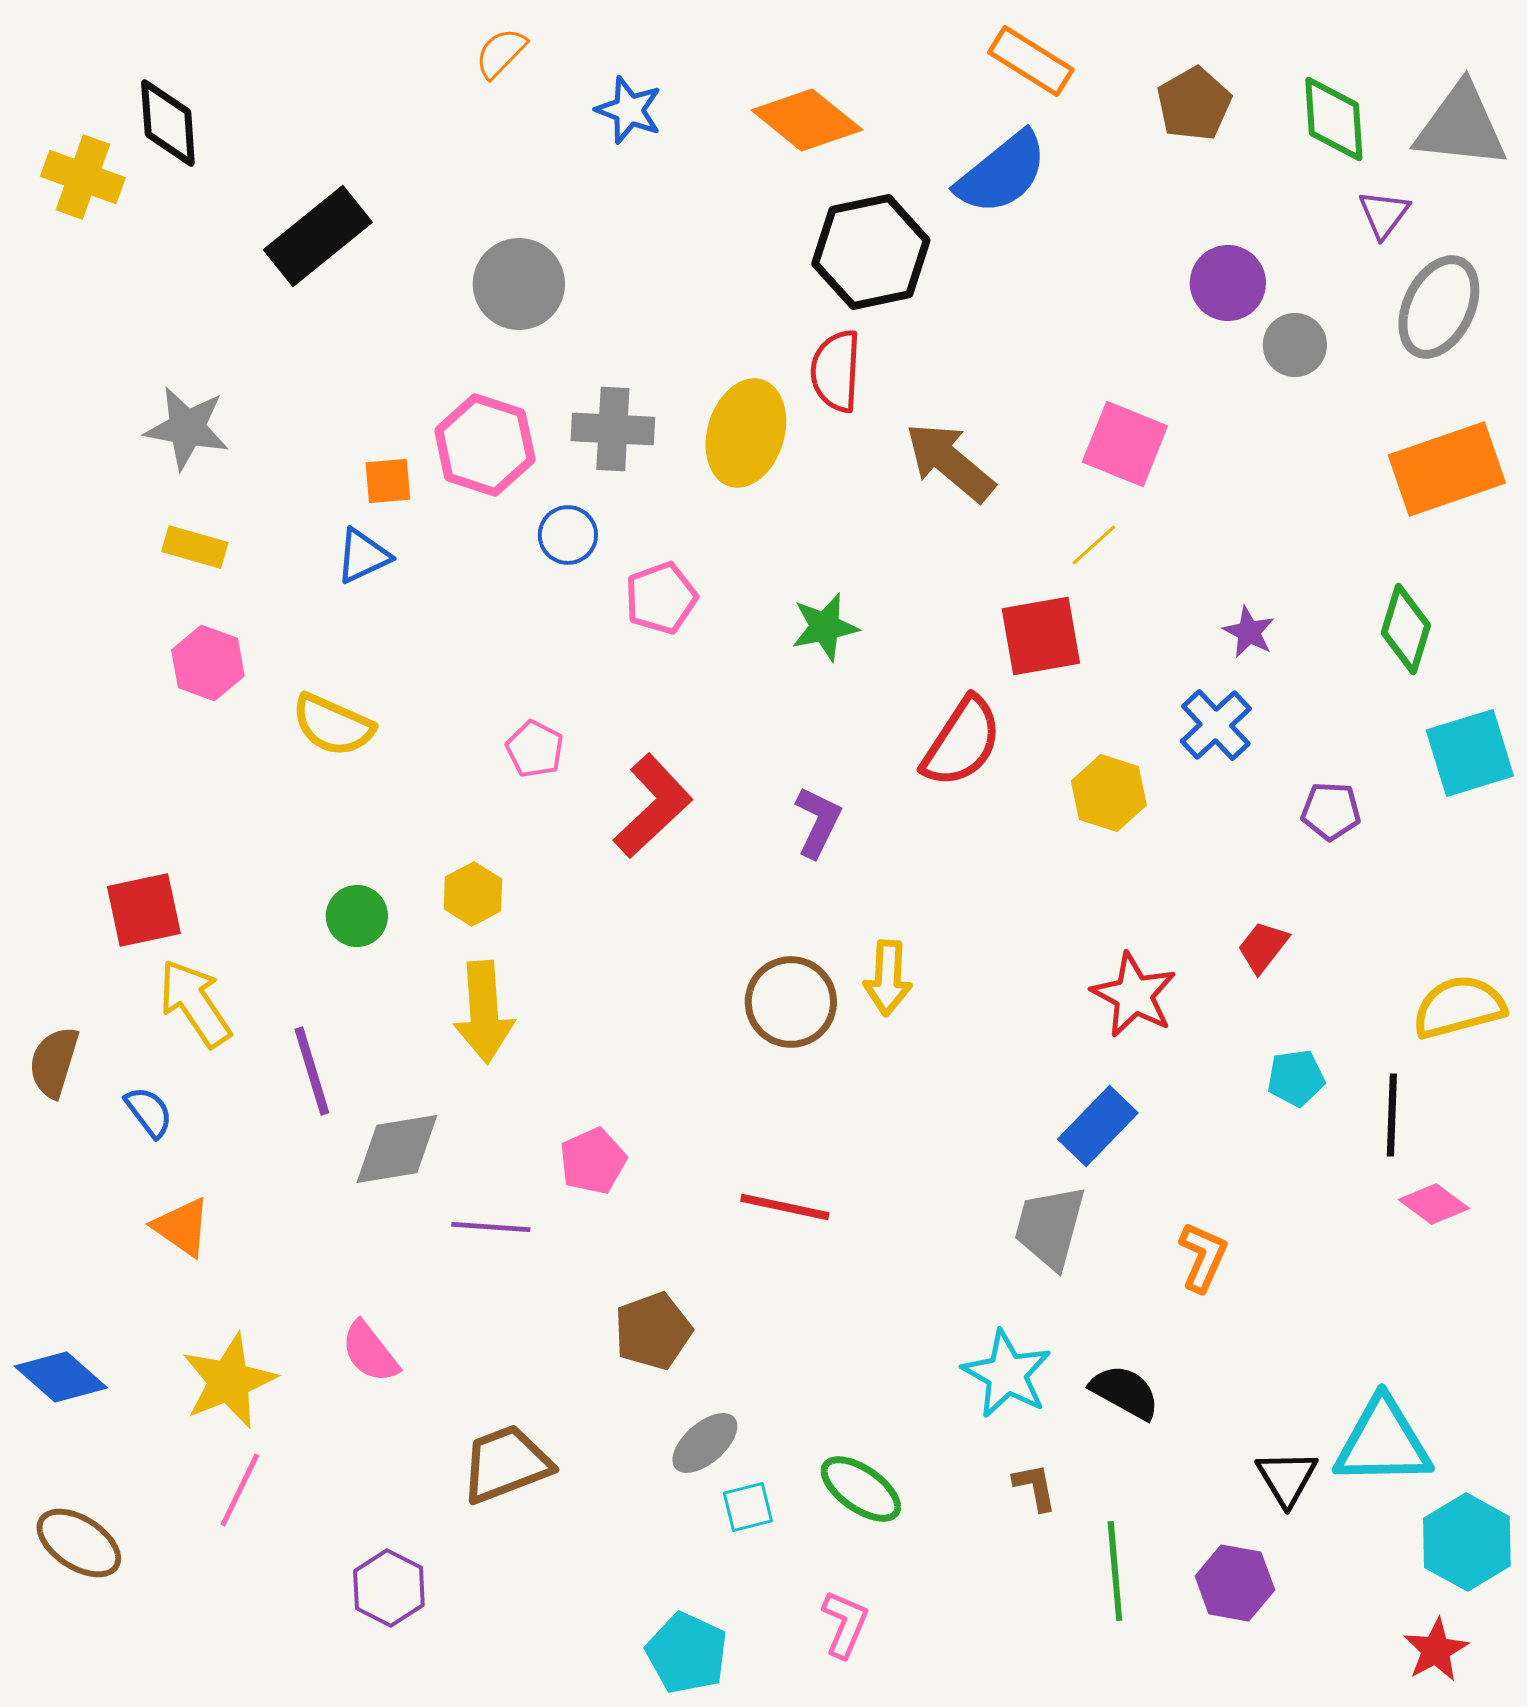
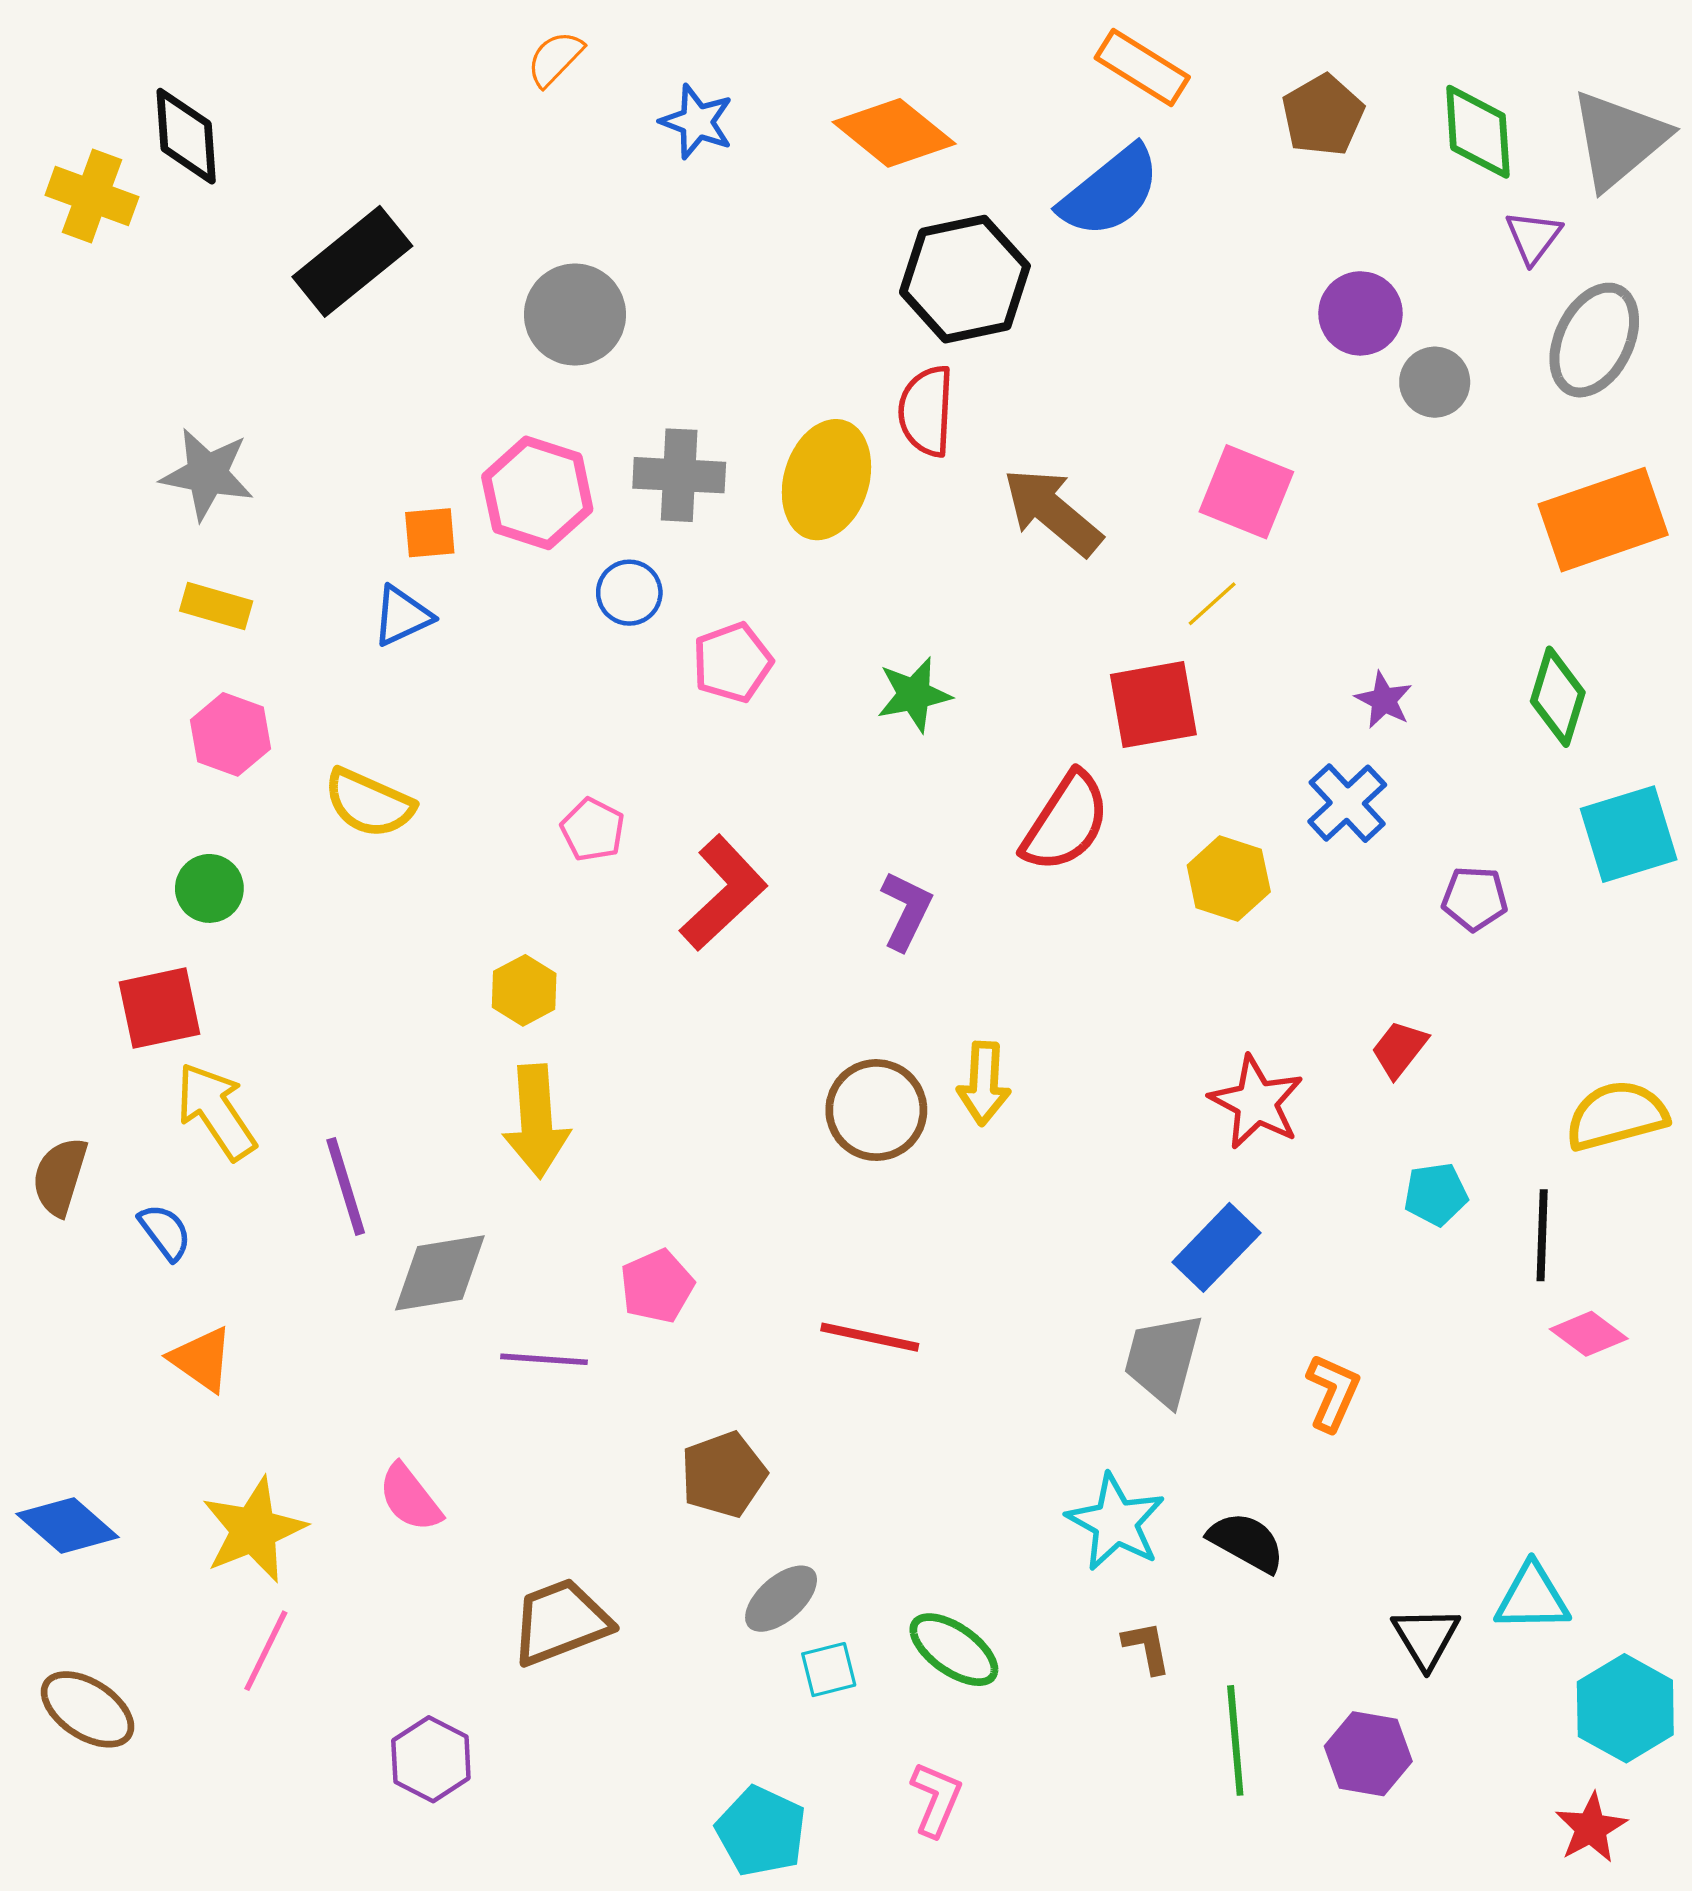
gray triangle: (1461, 126) -> (1619, 140), turned -46
green circle: (357, 916) -> (209, 888), moved
cyan triangle: (1383, 1442) -> (1532, 1597), size x0.7

